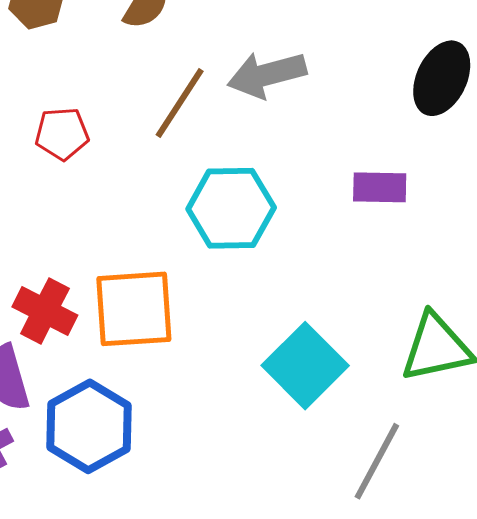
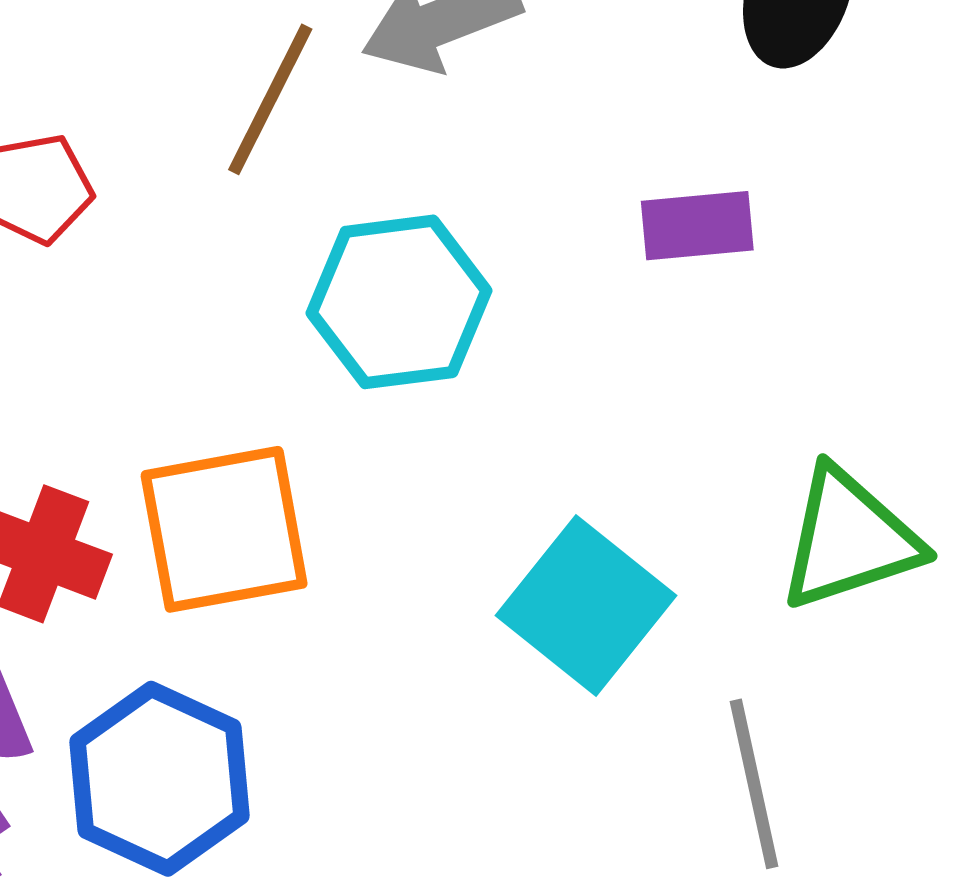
gray line: (377, 461) -> (754, 784), turned -34

